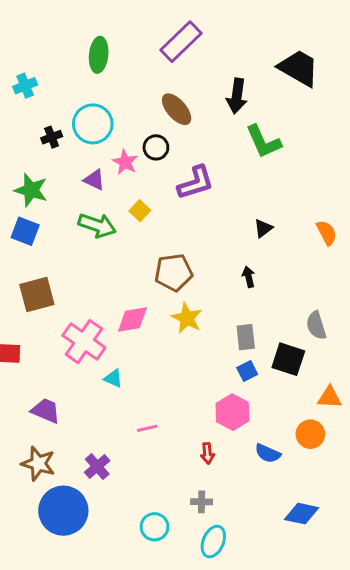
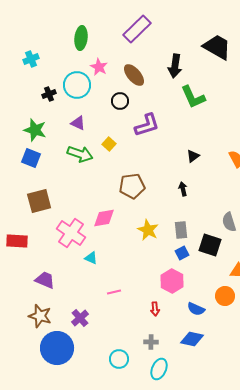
pink star: (125, 162) -> (99, 67), moved
yellow star: (187, 318) -> (148, 230), moved
blue diamond: (302, 514) -> (192, 339), moved

